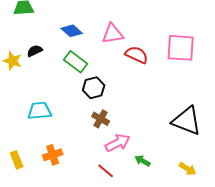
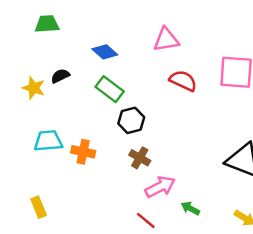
pink triangle: (113, 34) -> (166, 40), moved
cyan trapezoid: (40, 111) -> (48, 141), moved
orange cross: (53, 155) -> (83, 152), moved, turned 30

